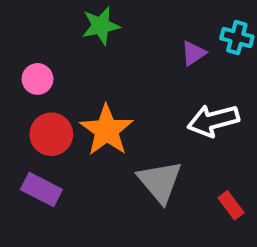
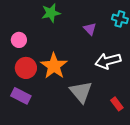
purple triangle: (193, 53) -> (90, 29), moved, turned -40

